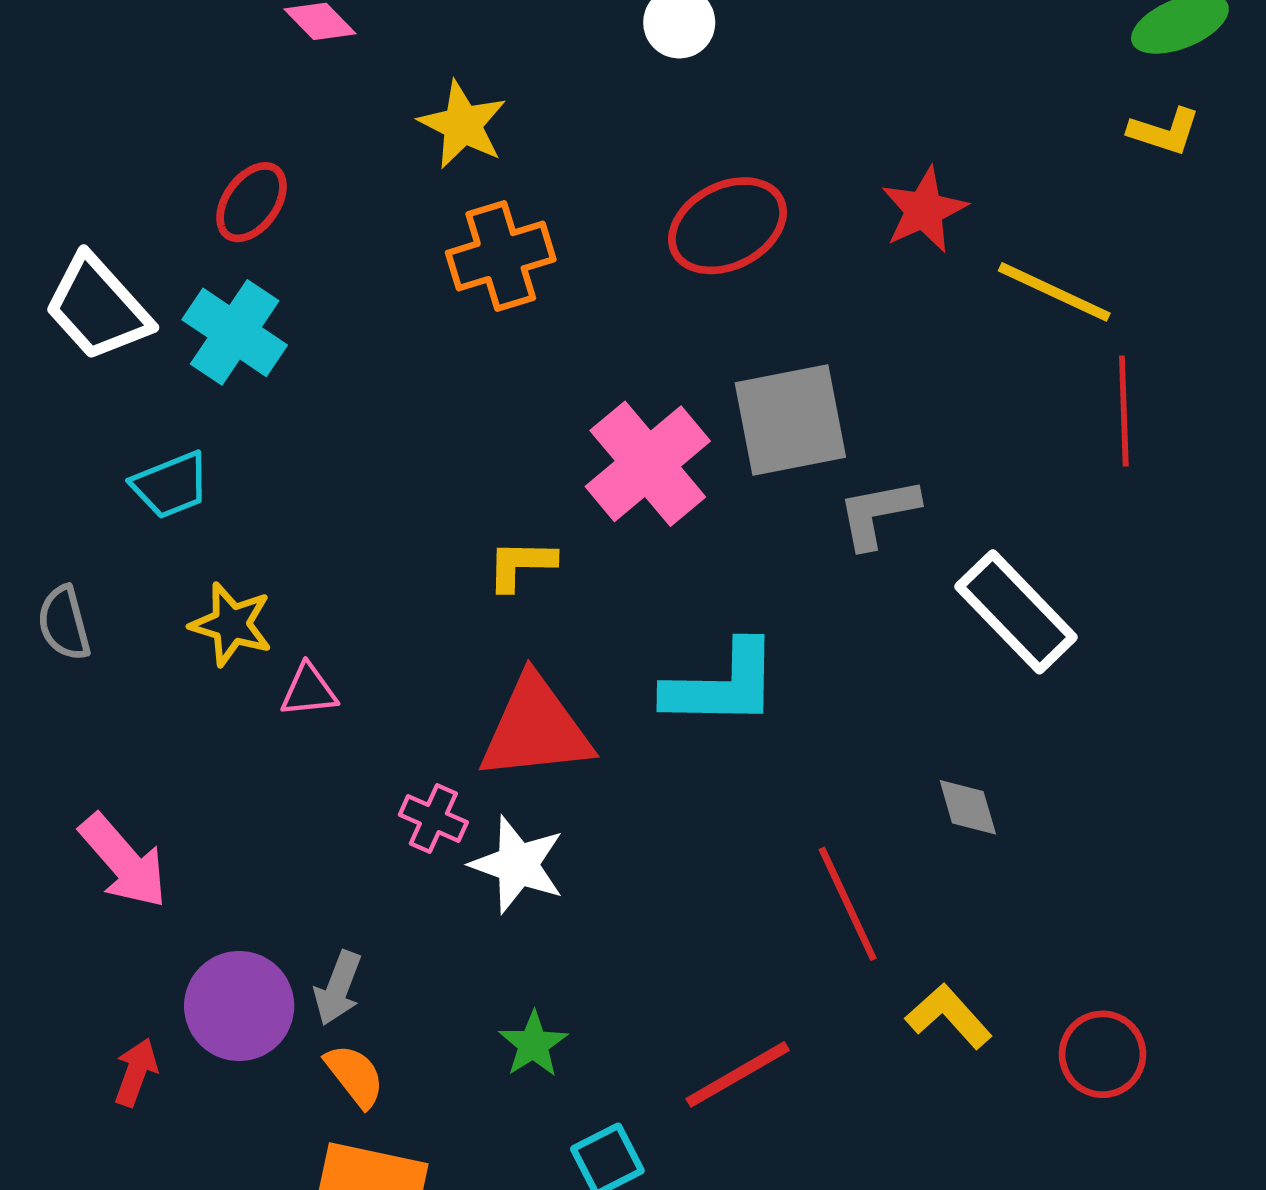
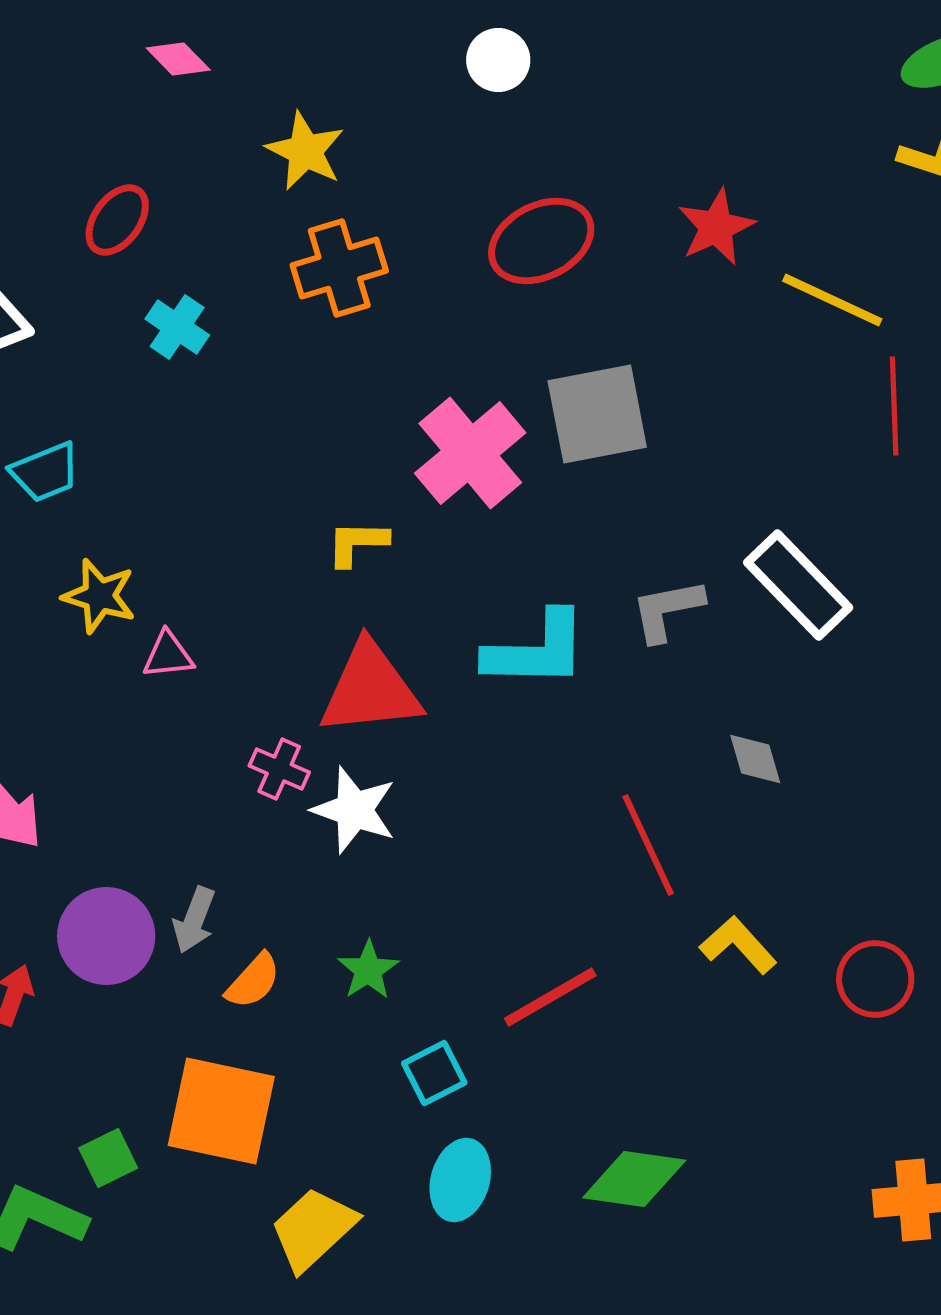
cyan cross: (235, 332) -> (177, 327), moved, size x0.7
gray L-shape: (878, 513) -> (667, 610), moved
orange semicircle: (355, 1076) -> (253, 981), moved, turned 80

